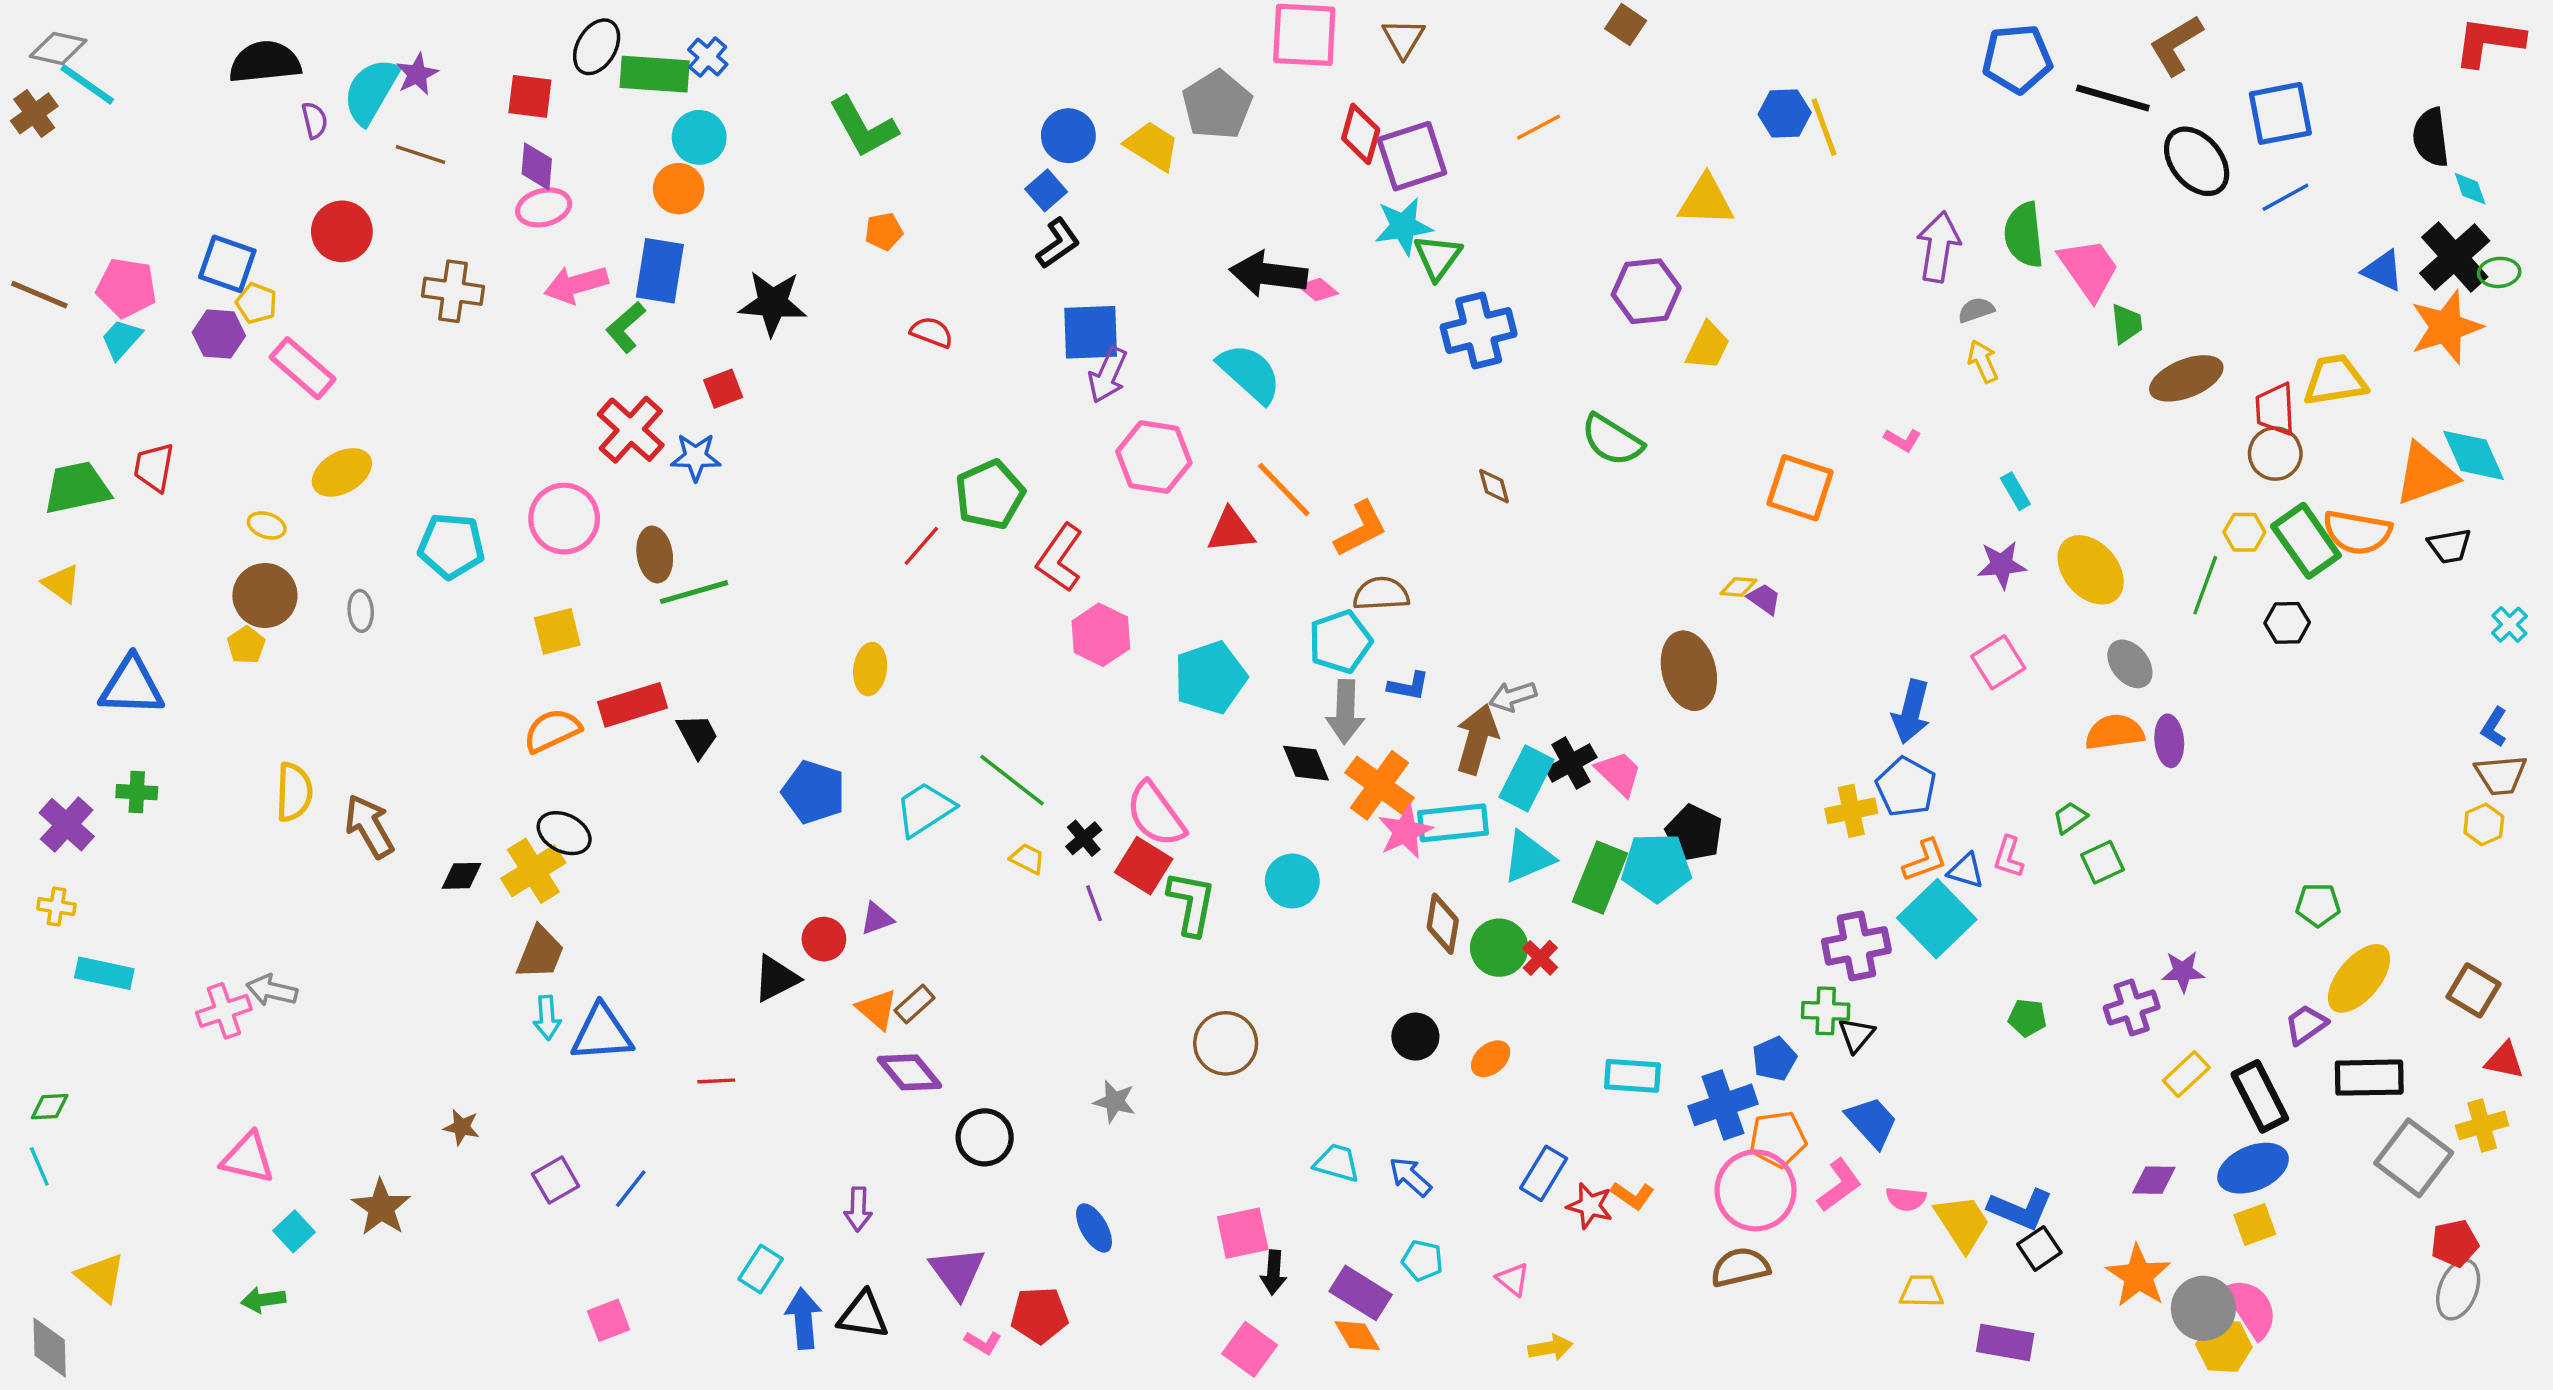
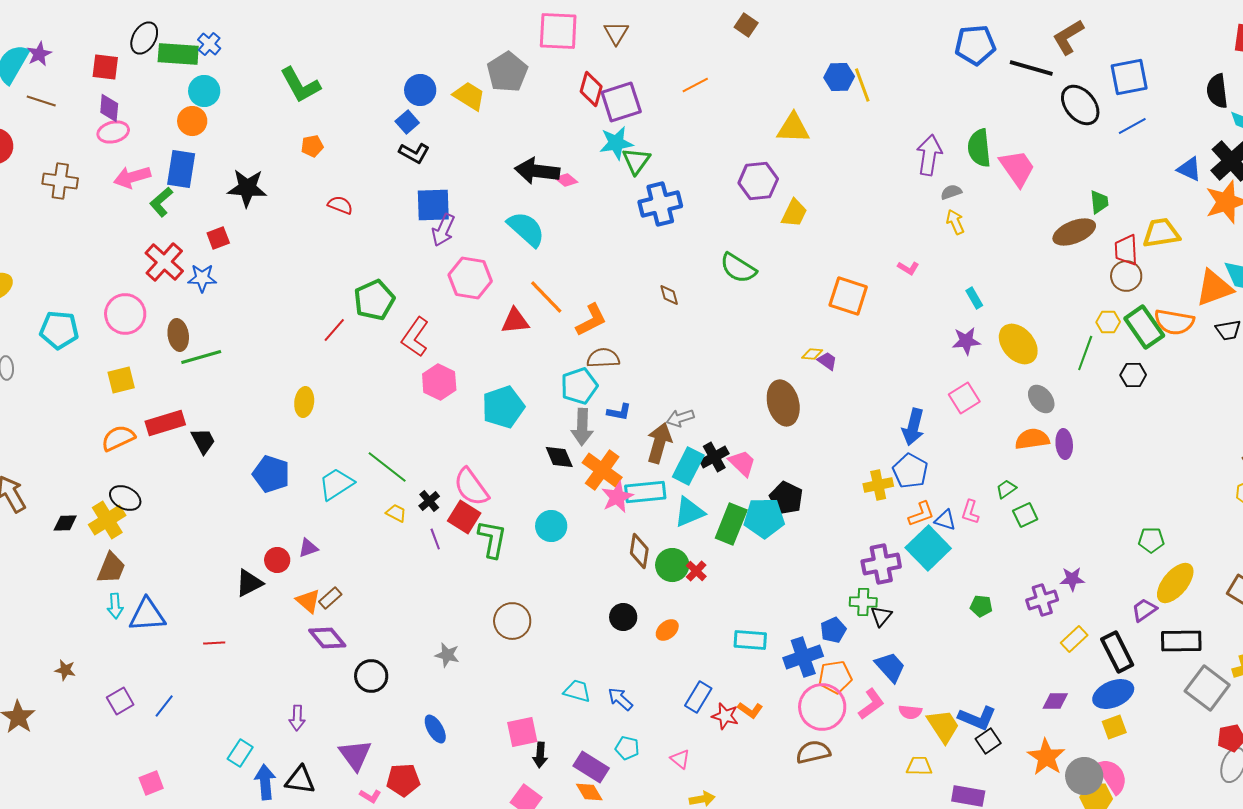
black L-shape: (1058, 243) -> (414, 153), turned 64
green trapezoid: (2126, 324) -> (1099, 202), moved

